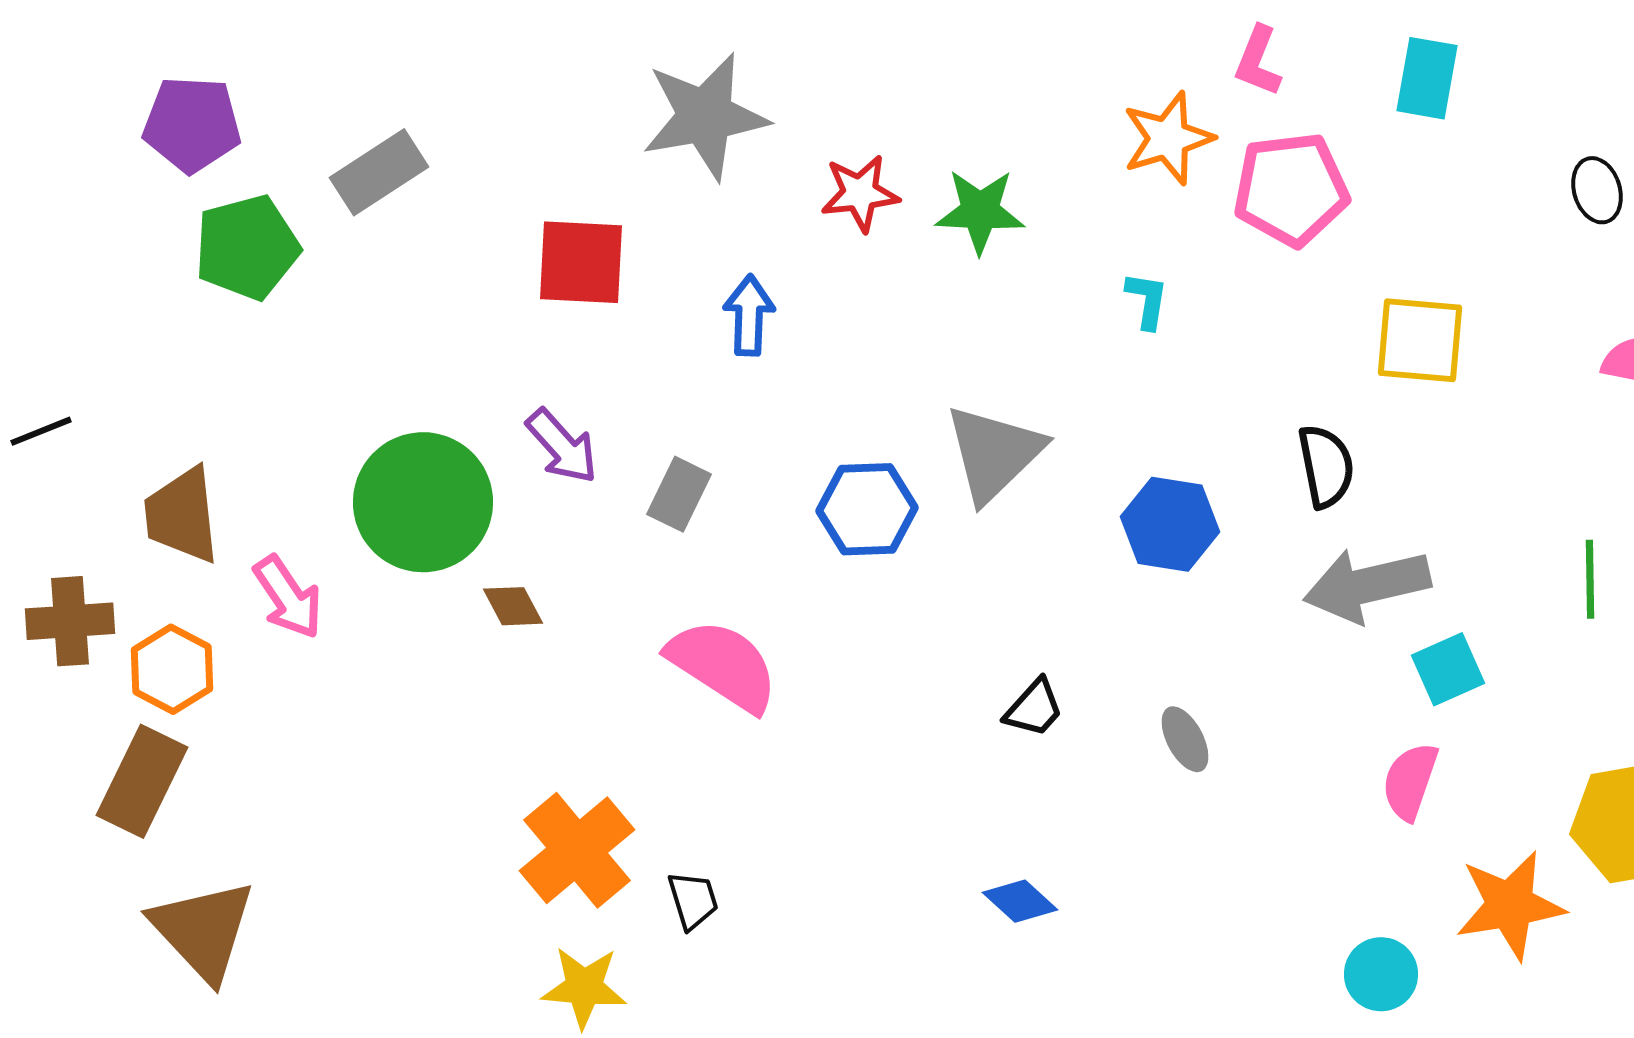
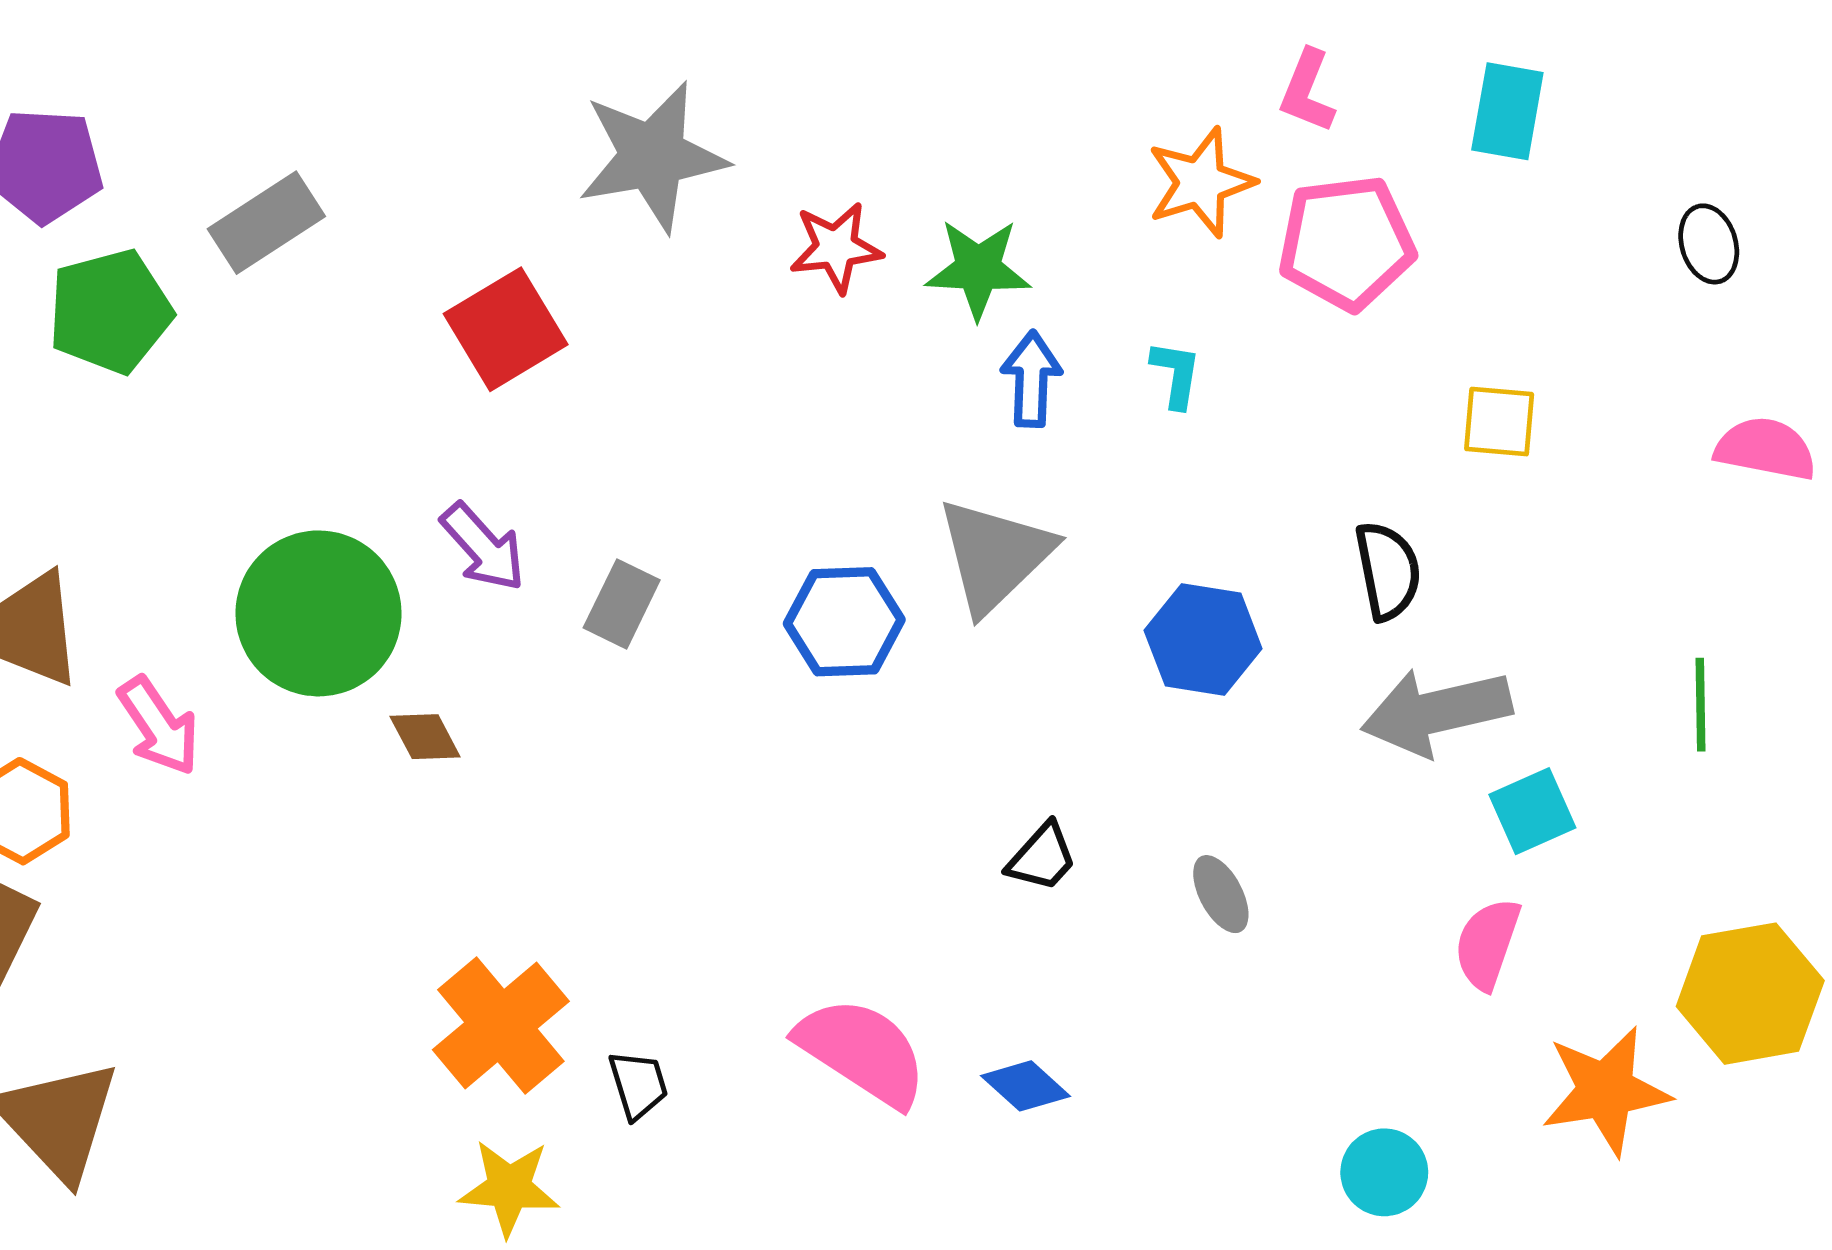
red square: (581, 262) -> (506, 329), turned -34
blue arrow: (749, 315) -> (1031, 379), moved
yellow square: (1420, 340) -> (1499, 422), size x0.7
pink semicircle: (723, 665) -> (862, 1052), moved
cyan circle: (1381, 974) -> (1384, 1172), moved

